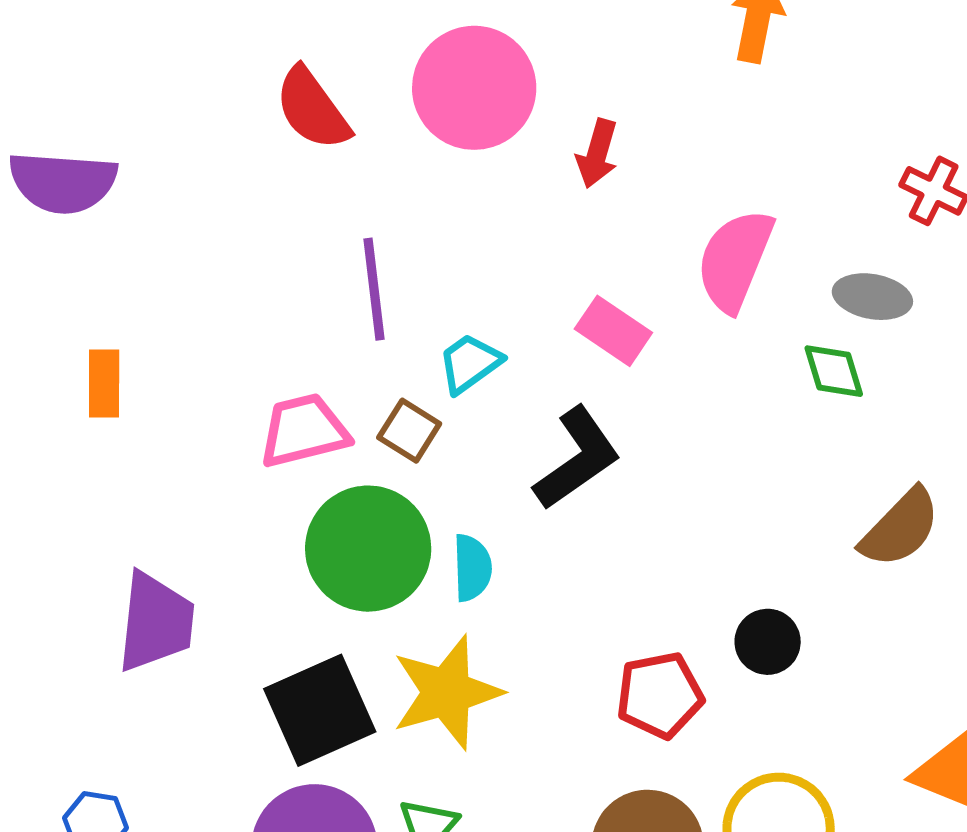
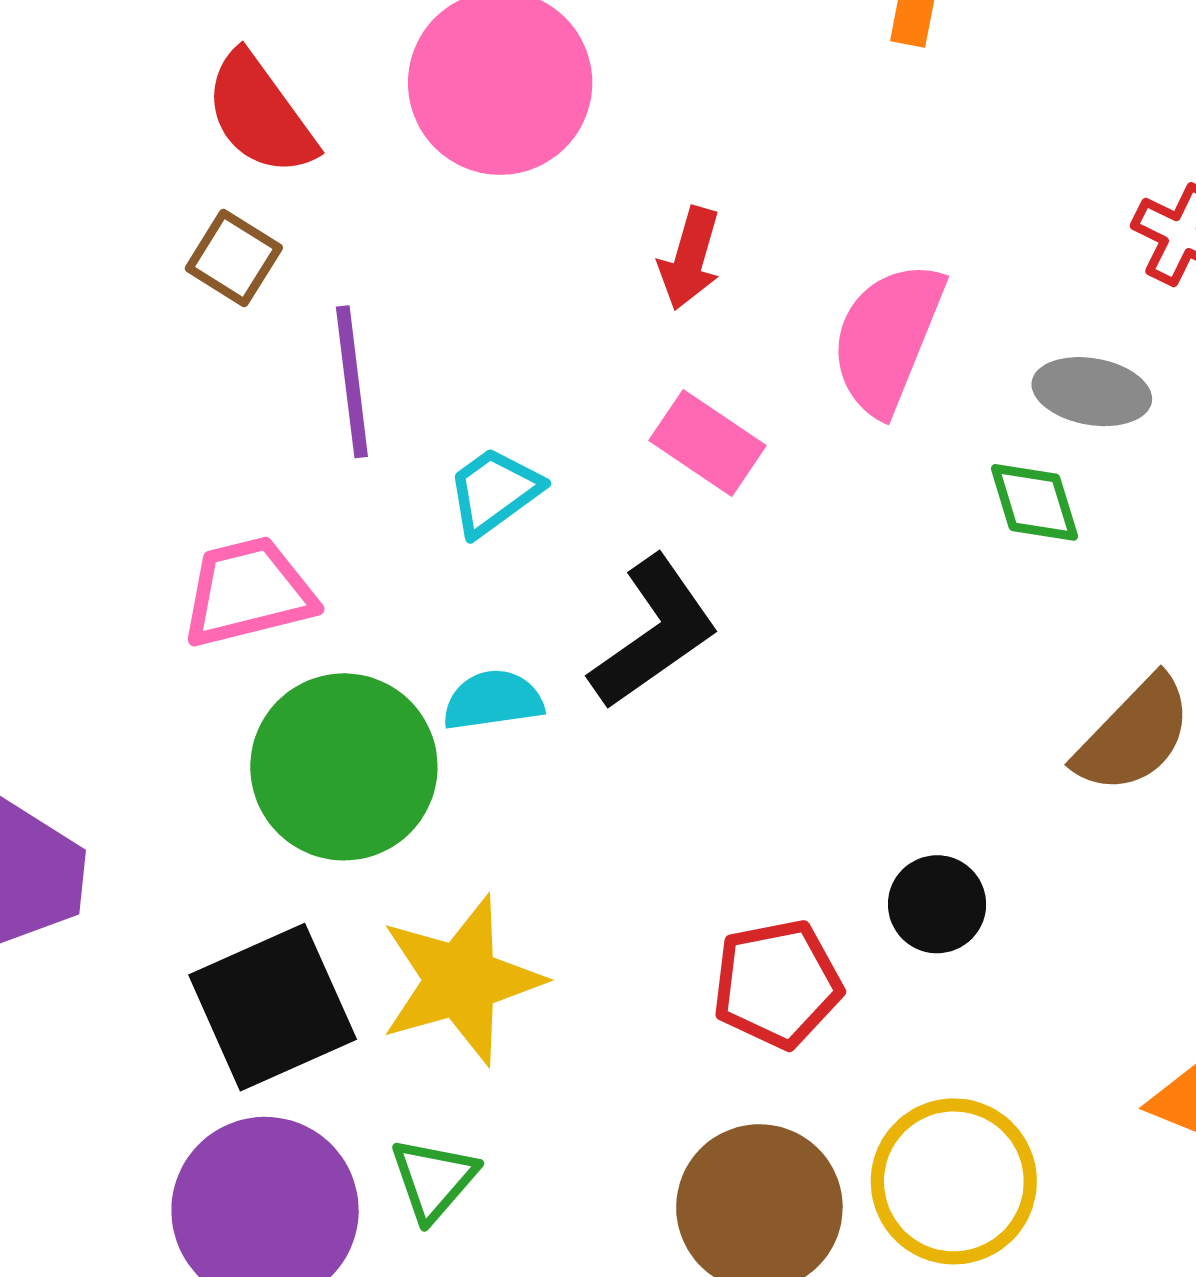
red arrow: (597, 154) -> (690, 258), moved
brown square: (409, 431) -> (234, 258), moved
cyan semicircle: (472, 568) -> (493, 700), moved, turned -96

